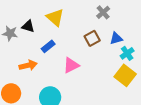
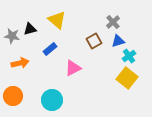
gray cross: (103, 12) -> (113, 22), moved
black triangle: (28, 26) -> (30, 29), turned -32
orange arrow: (28, 65) -> (20, 63), moved

